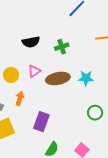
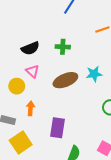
green cross: (62, 47) -> (63, 47), turned 32
pink triangle: (34, 71) -> (33, 71), moved, turned -32

